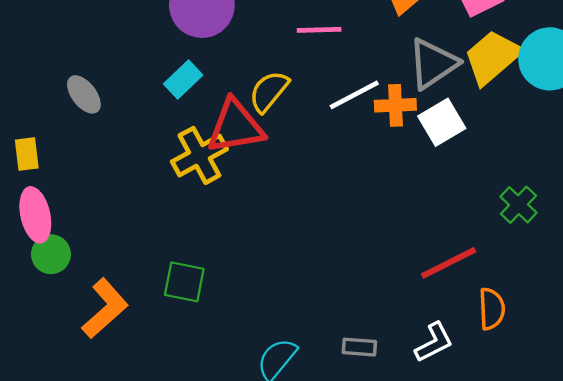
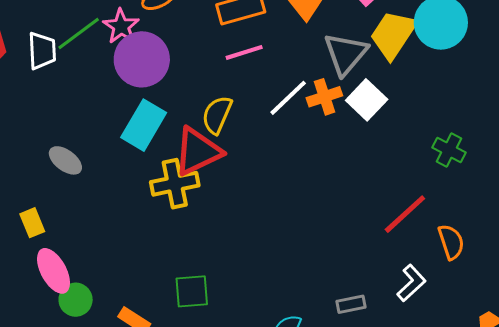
cyan rectangle: (183, 80) -> (144, 125), size x1.5
yellow cross: (199, 155) -> (175, 184), turned 33

